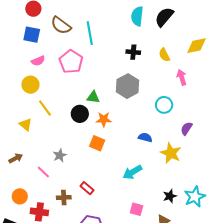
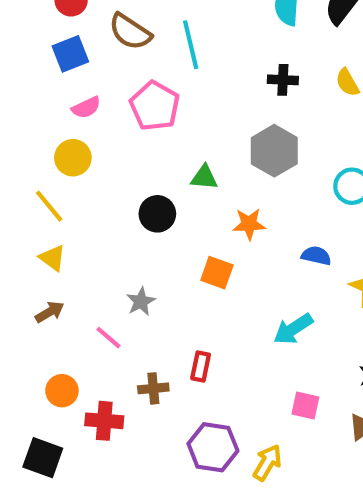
blue square: (32, 35) -> (70, 54), turned -30
yellow line: (45, 108) -> (49, 206), moved
black circle: (80, 114) -> (157, 214), moved
orange star: (104, 119) -> (249, 224), moved
yellow triangle: (26, 125) -> (52, 258), moved
red rectangle: (87, 188) -> (201, 367), turned 64

